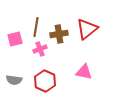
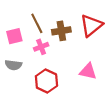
brown line: (36, 27) -> (37, 23), turned -36
gray semicircle: (14, 80) -> (13, 65), moved

